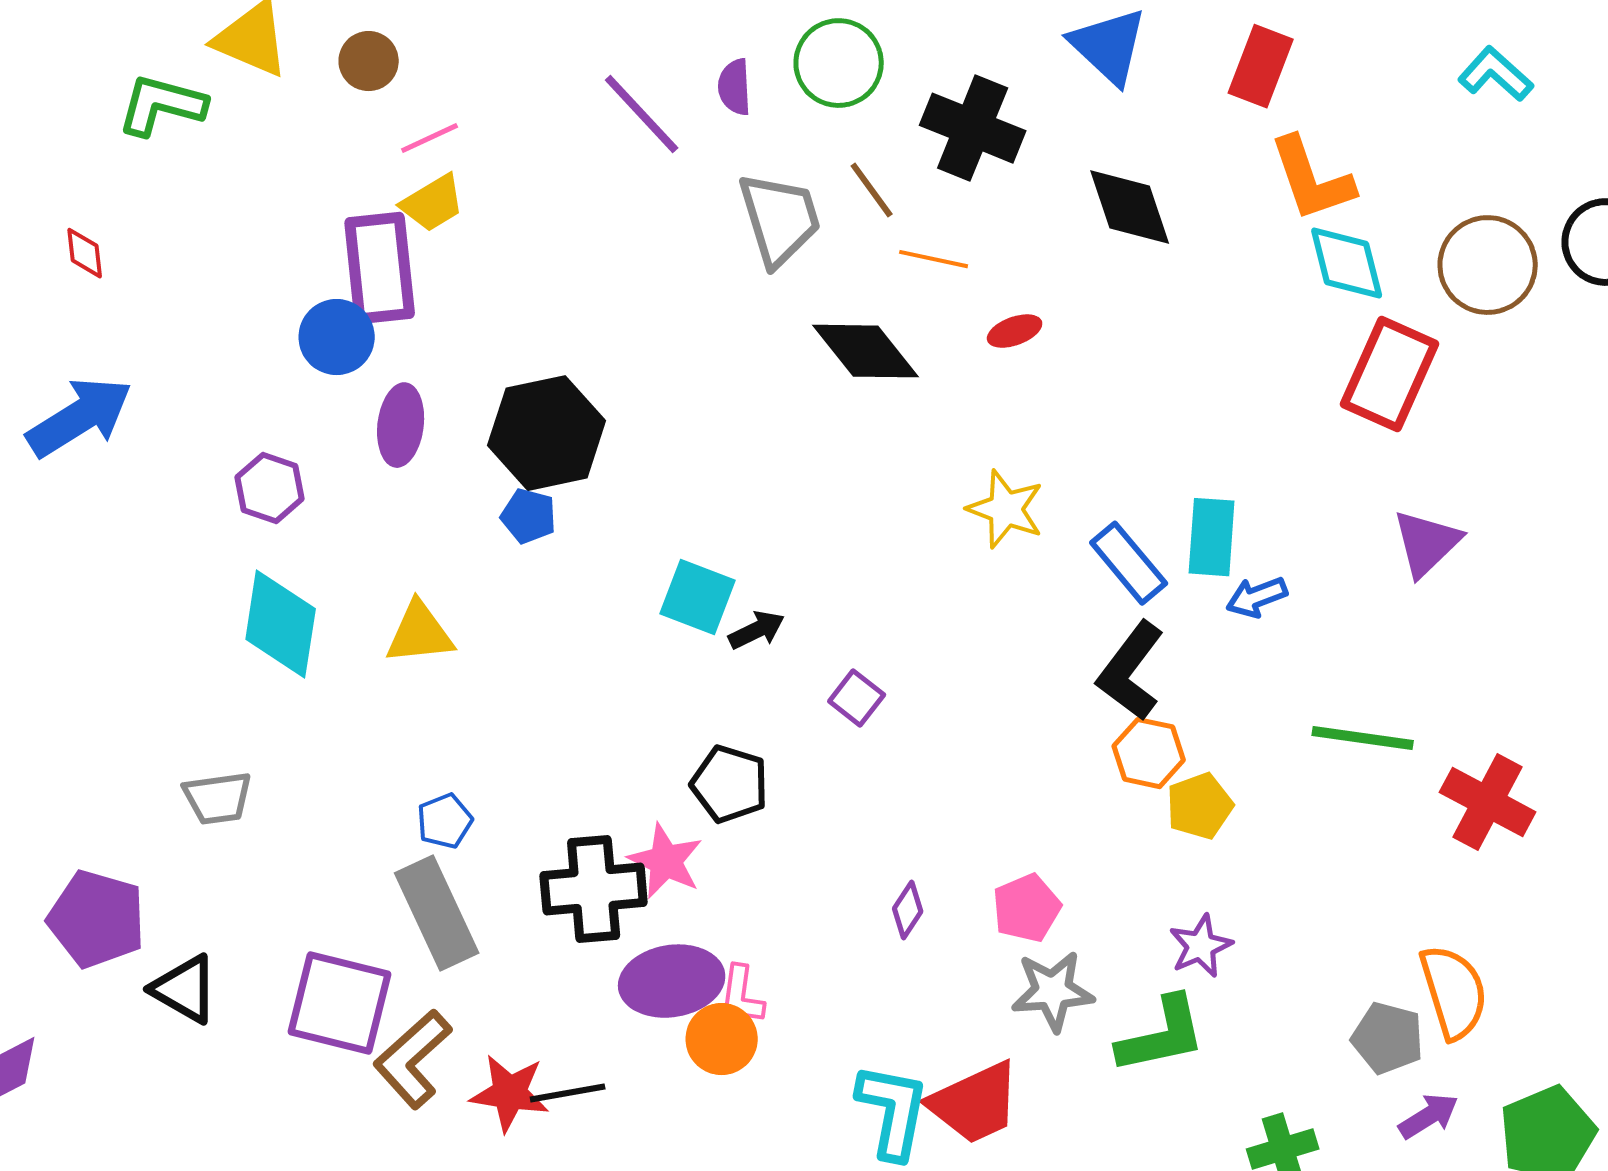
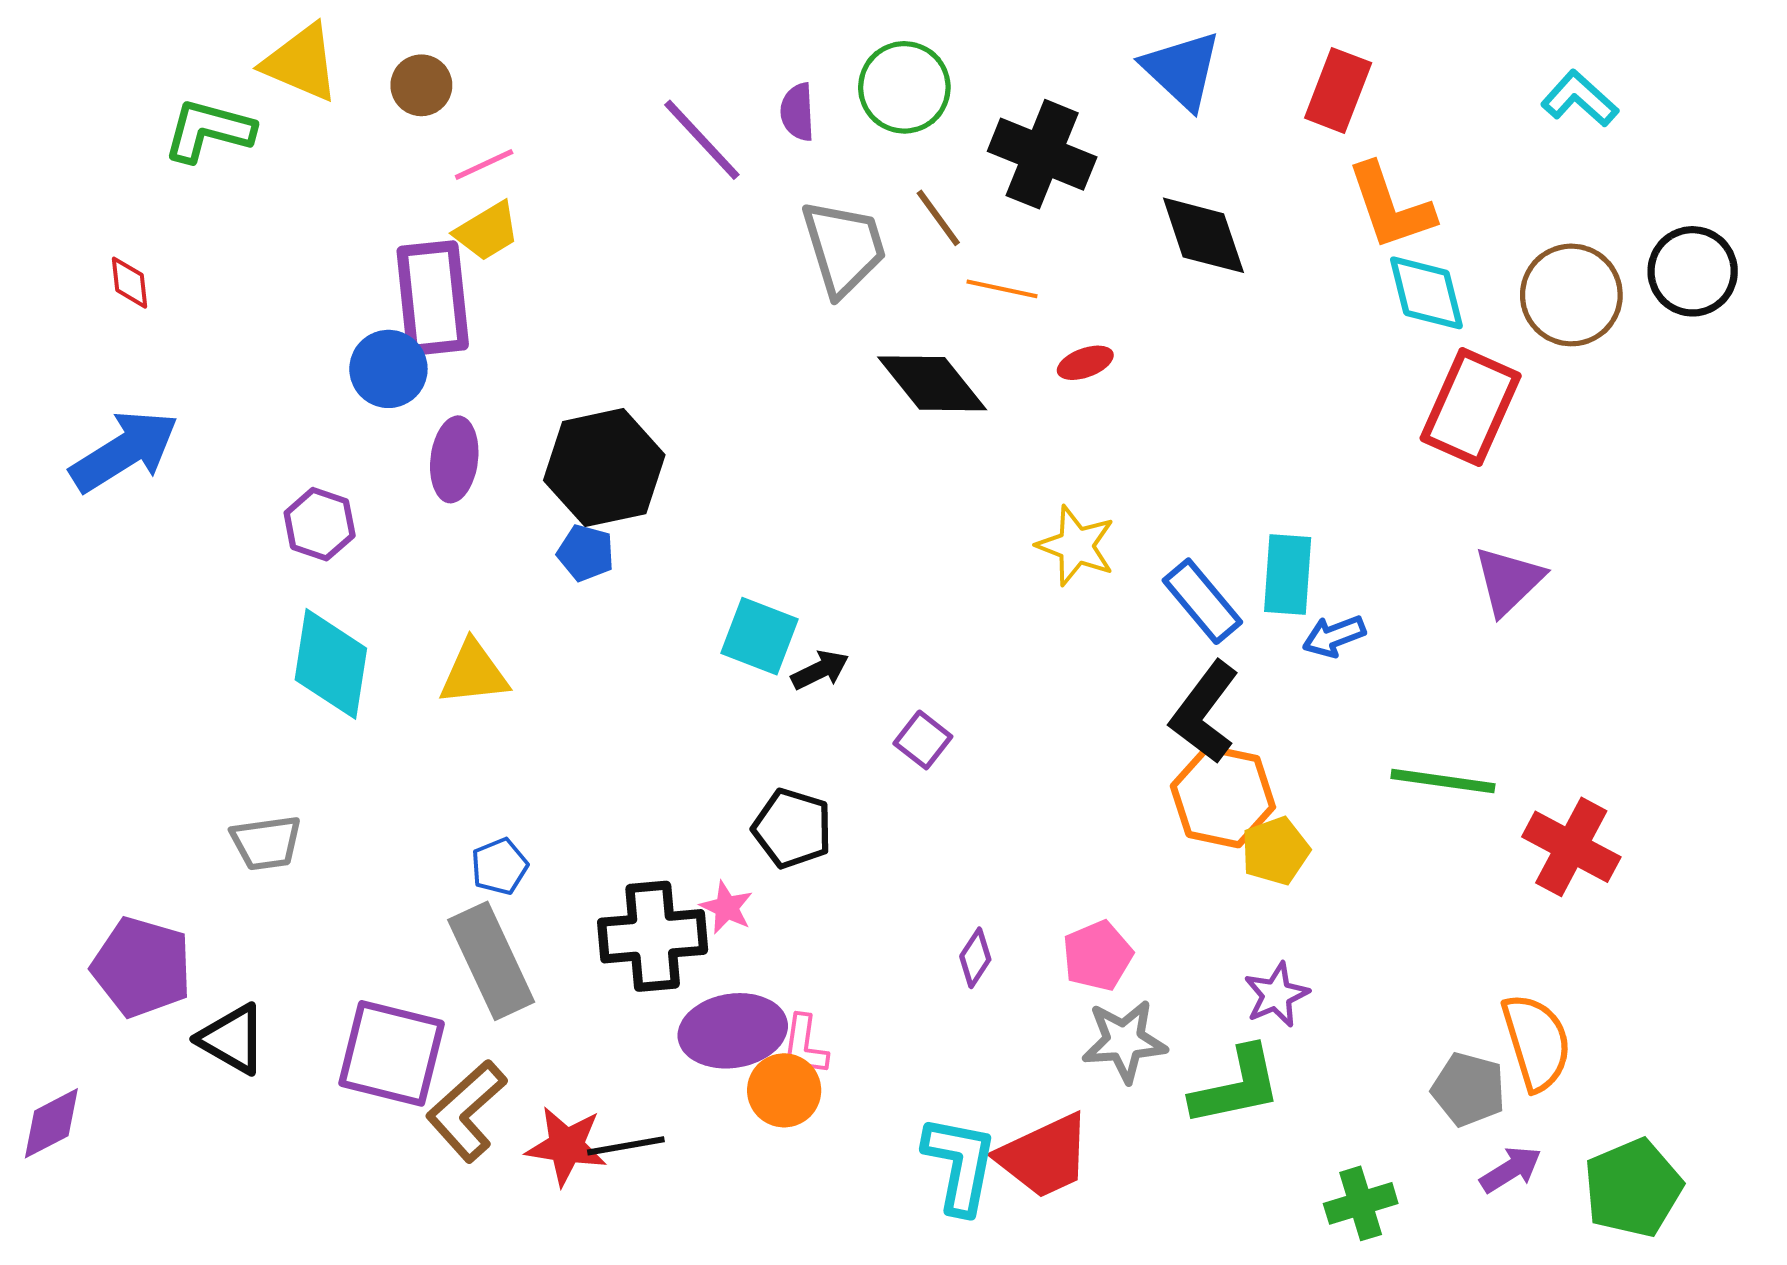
orange hexagon: (1149, 753) -> (1223, 796), size x1.4
pink star: (666, 861) -> (727, 907), size x0.7

